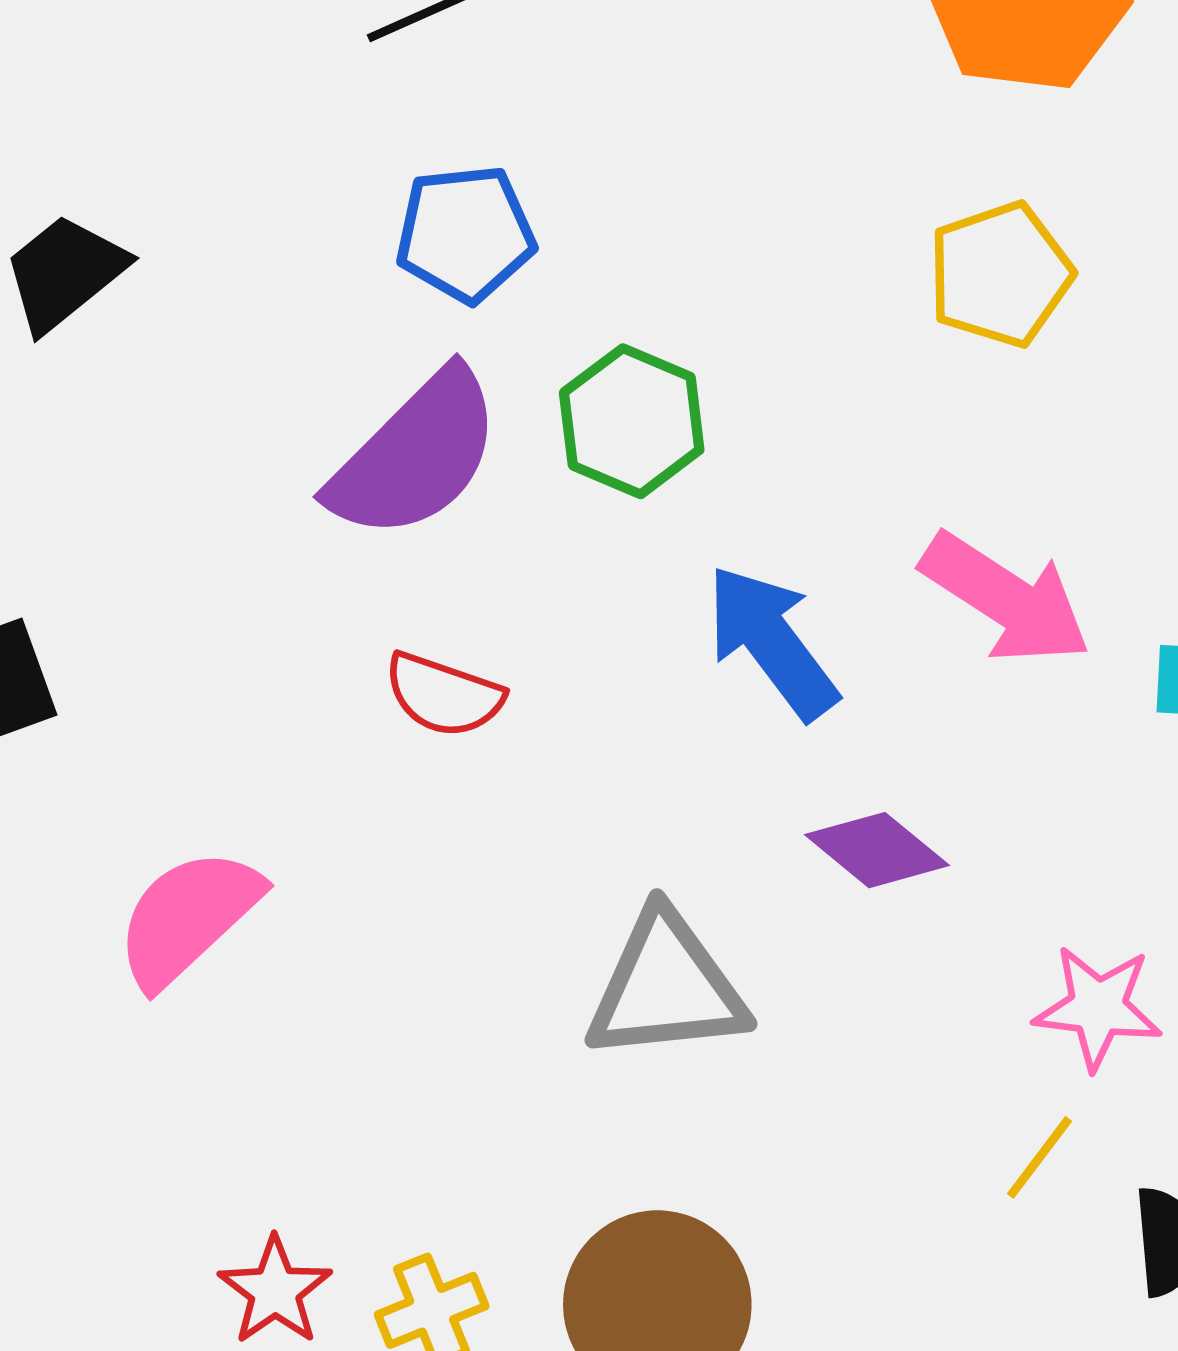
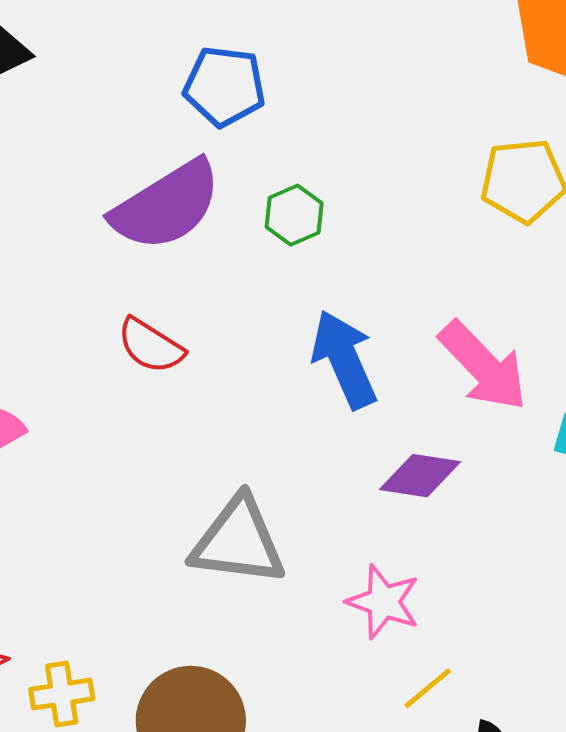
green hexagon: (632, 421) -> (294, 215), size x0.7
purple diamond: (877, 850) -> (420, 476), moved, turned -44
pink star: (1098, 1007) -> (383, 602), moved

